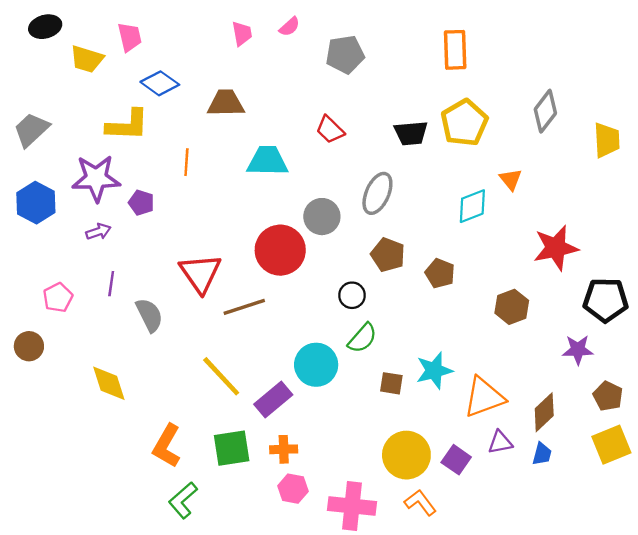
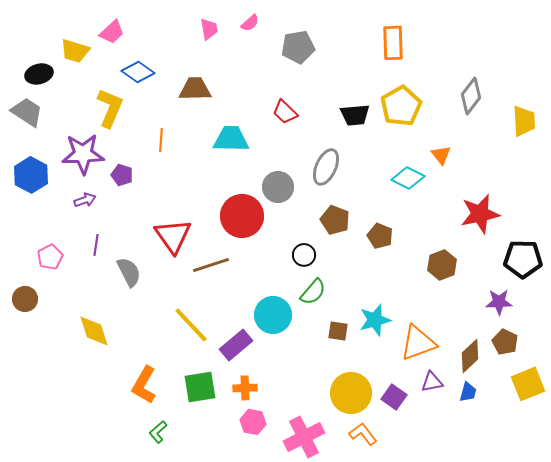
black ellipse: (45, 27) -> (39, 74), moved
pink trapezoid: (130, 37) -> (112, 32), turned 60
yellow L-shape: (127, 125) -> (110, 108), turned -69
gray trapezoid: (31, 130) -> (27, 112), turned 76
cyan diamond: (472, 206) -> (408, 178), turned 48
brown pentagon: (608, 396) -> (505, 342), moved
green L-shape: (183, 500) -> (158, 432), size x0.7
pink cross: (352, 506) -> (304, 437), turned -33

